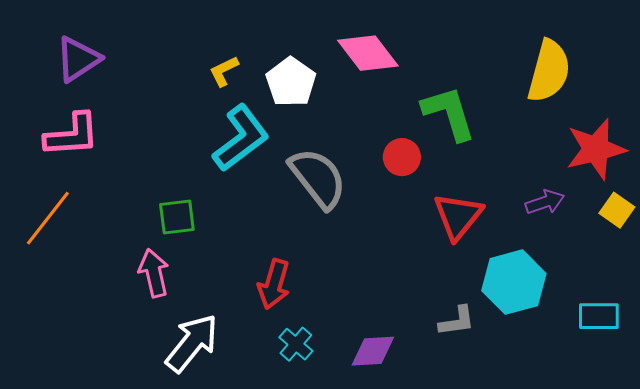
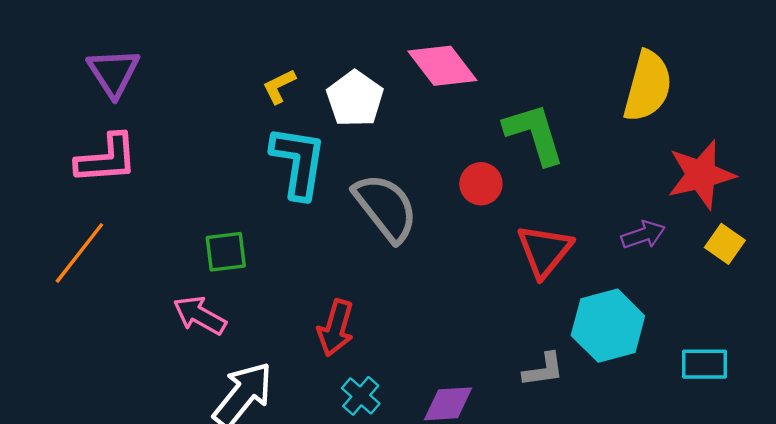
purple triangle: (78, 59) -> (113, 73), turned -30
cyan L-shape: (241, 138) -> (298, 162), turned -44
pink arrow: (154, 273) -> (200, 315), turned -48

